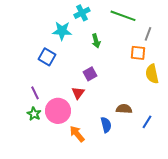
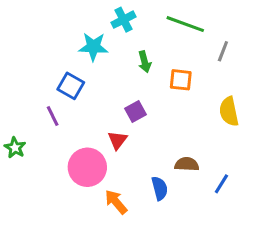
orange square: (138, 53) -> (181, 80), moved
purple line: (35, 93) -> (53, 116), moved
green star: (34, 114) -> (15, 148), moved

